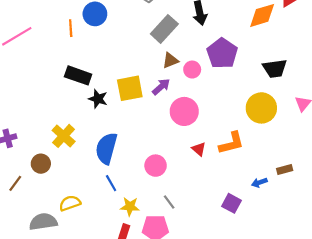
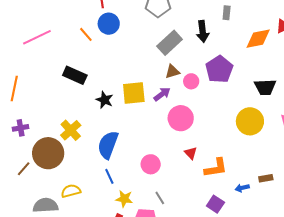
orange line: (71, 28) -> (86, 34), turned -42
black rectangle: (78, 75) -> (75, 75), moved
orange L-shape: (232, 143) -> (216, 168), moved
brown circle: (41, 164) -> (48, 153), size x1.8

